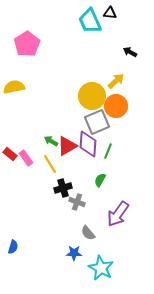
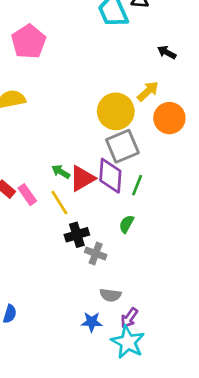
orange circle: (116, 106) -> (169, 118), moved
purple arrow: (118, 214) -> (129, 318), moved, size x0.6
gray semicircle: (88, 233) -> (110, 295), turned -42

